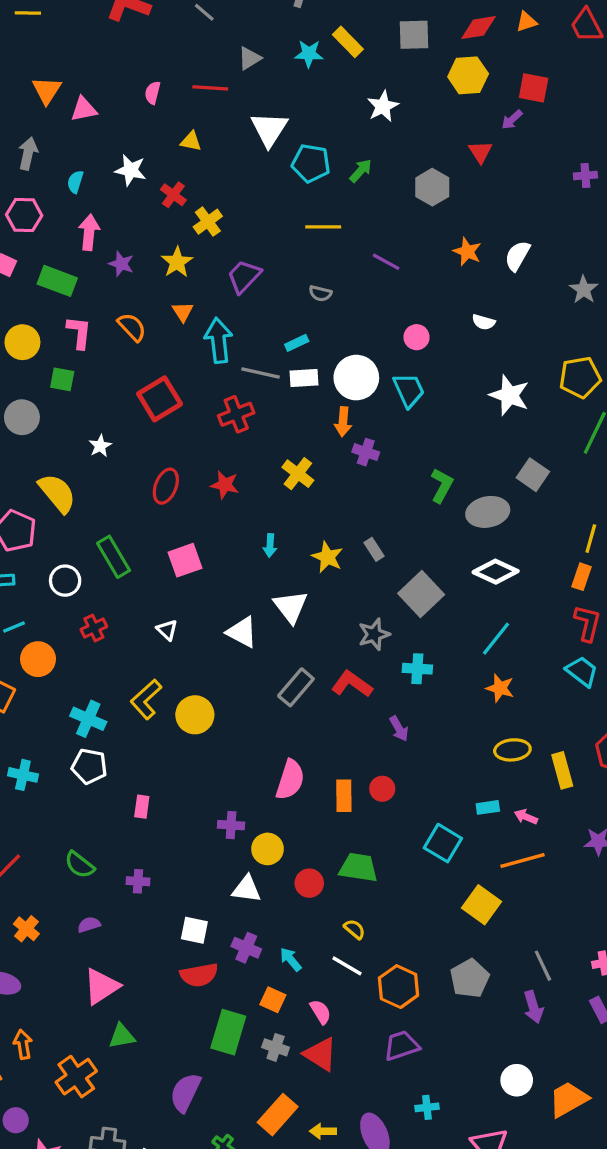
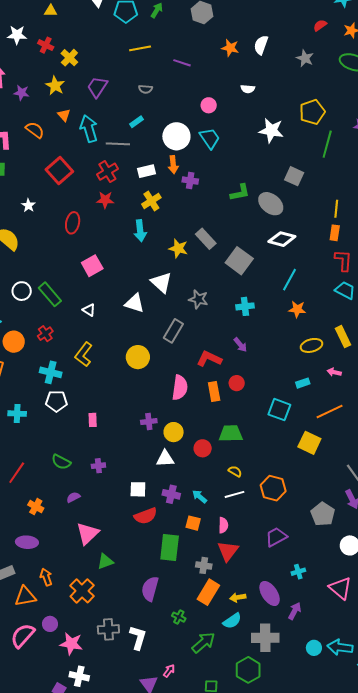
white rectangle: (304, 378) -> (147, 171), moved
yellow cross: (298, 474) -> (151, 201), turned 30
red star: (225, 485) -> (105, 200), moved
green L-shape: (442, 485) -> (240, 193), turned 60
gray ellipse: (488, 512) -> (271, 204), turned 60
cyan arrow: (270, 546) -> (140, 231), moved, size x1.5
gray rectangle: (374, 549) -> (206, 239), size x1.5
green rectangle: (114, 557) -> (50, 294), moved
red cross: (94, 628) -> (45, 334), moved
gray star: (374, 634) -> (198, 299), moved, turned -30
red L-shape: (352, 684) -> (209, 359), moved
yellow circle: (195, 715) -> (138, 357), moved
yellow rectangle: (562, 770) -> (343, 337), moved
pink arrow: (526, 817) -> (334, 372), moved
white line: (347, 966) -> (234, 494), turned -36
gray pentagon: (470, 978) -> (323, 514), moved
orange hexagon: (399, 987) -> (273, 488), moved
pink semicircle: (320, 1012) -> (223, 525), turned 42
gray cross: (276, 1047) -> (204, 565), moved
red triangle: (320, 1054) -> (228, 551), turned 45

